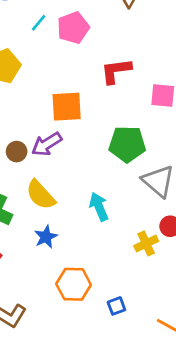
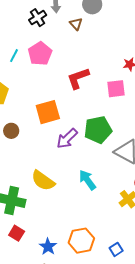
purple arrow: (47, 144) -> (67, 139), moved
brown circle: (17, 152) -> (11, 131), moved
blue star: (46, 237) -> (48, 247), moved

